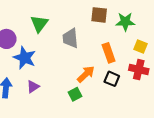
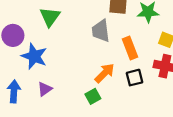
gray trapezoid: (70, 38) -> (101, 31), moved
black square: (112, 79) -> (135, 78), turned -35

